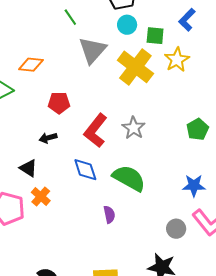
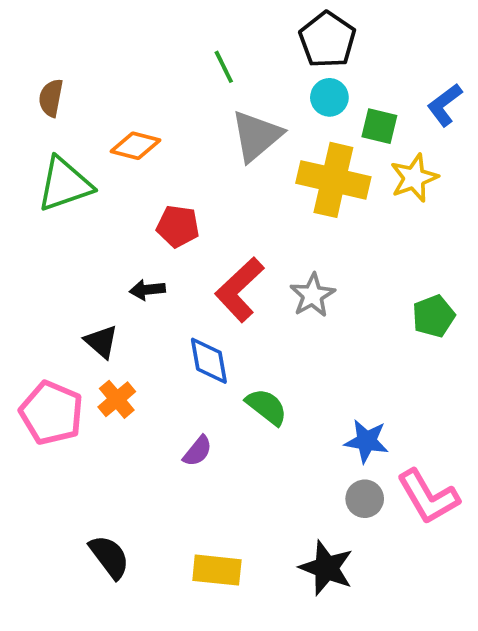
yellow cross: (135, 67) -> (333, 180), turned -33
green semicircle: (129, 178) -> (267, 407), moved, size x0.7
blue star: (194, 186) -> (366, 441), moved
purple semicircle: (109, 215) -> (198, 451), moved, turned 42

